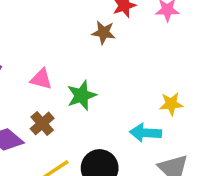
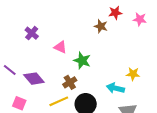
green star: (82, 95) -> (82, 61), turned 30
brown cross: (42, 123) -> (70, 82), moved

